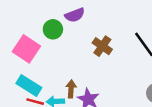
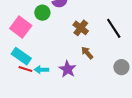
brown arrow: (71, 89) -> (87, 53), moved, turned -48

